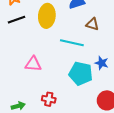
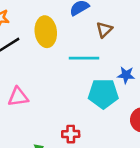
brown triangle: (92, 24) -> (104, 30), turned -48
pink triangle: (33, 64) -> (18, 97), moved

